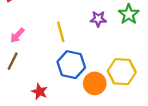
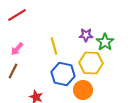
green star: (129, 14) -> (105, 42), moved
yellow hexagon: (122, 72) -> (91, 63), moved

